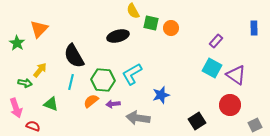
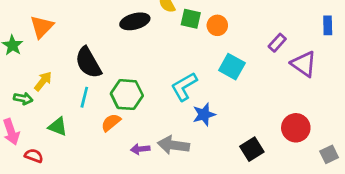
black ellipse: (118, 36) -> (135, 21), moved
cyan square: (212, 68) -> (232, 67), moved
cyan L-shape: (132, 74) -> (184, 87), moved
purple triangle: (236, 75) -> (304, 64), moved
purple arrow: (113, 104) -> (140, 149), moved

